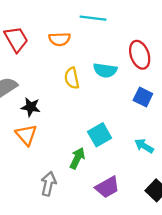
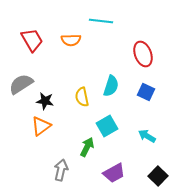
cyan semicircle: (105, 70) -> (111, 86), moved, turned -80
yellow semicircle: (72, 78) -> (82, 97), moved
orange triangle: (26, 135) -> (41, 126), turned 35

